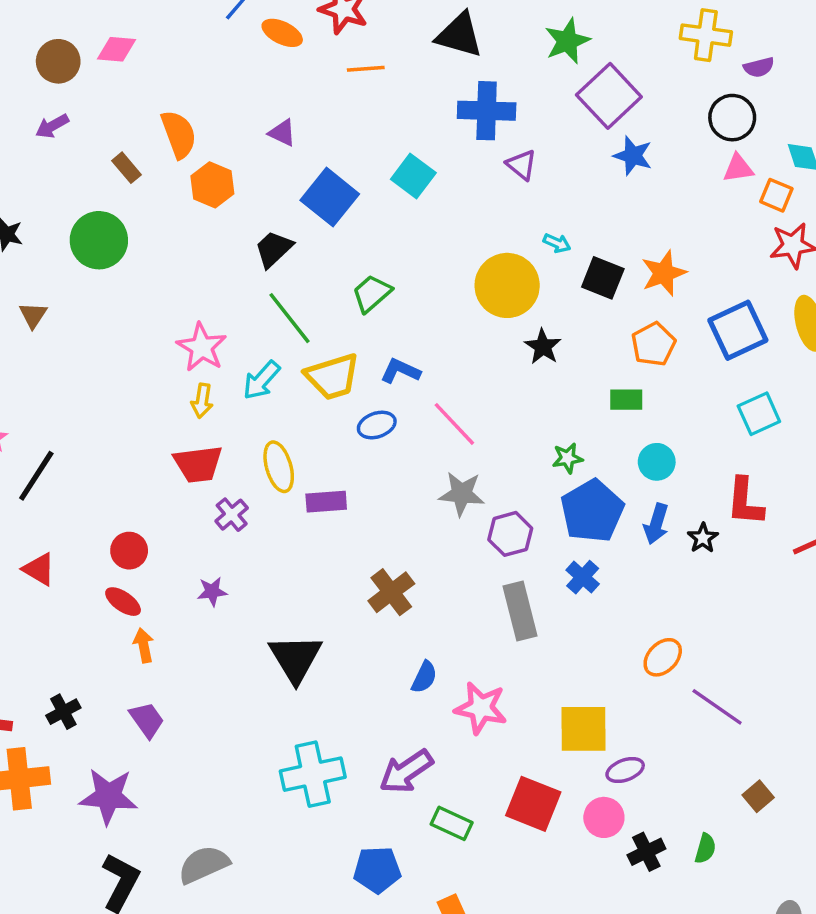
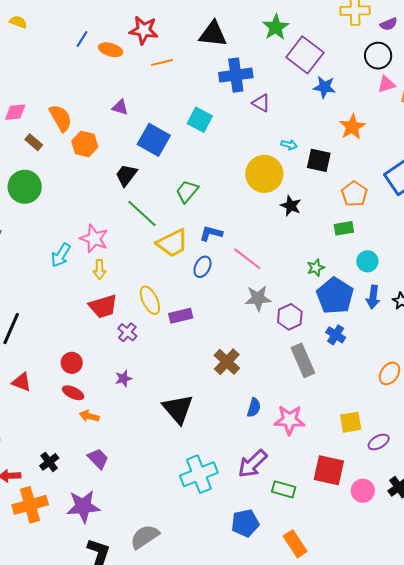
pink diamond: (116, 49) -> (15, 112), moved
orange star: (664, 273) -> (352, 127), moved
cyan arrow: (261, 380) -> (61, 255), moved
blue ellipse: (377, 425) -> (202, 267), turned -35
orange arrow: (144, 645) -> (89, 416), turned -54
yellow square: (583, 729) -> (351, 422), size x0.7
pink circle: (604, 817) -> (363, 491), moved

